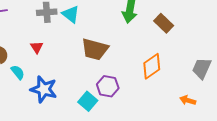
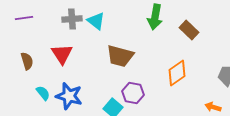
red triangle: (37, 47) -> (62, 54), size x1.6
cyan semicircle: (18, 72) -> (43, 93), moved

